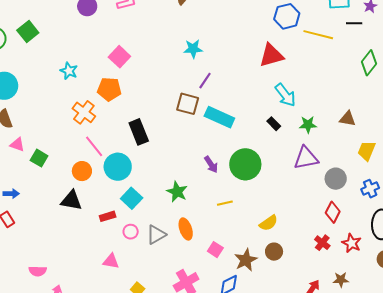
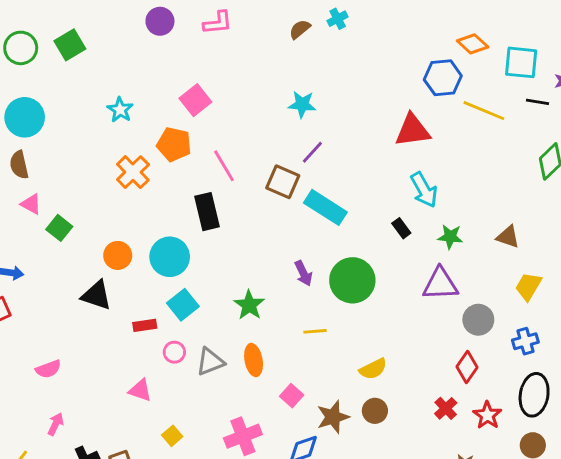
pink line: (94, 146) -> (224, 166), moved
pink semicircle: (38, 271) -> (48, 369), moved, turned -30

